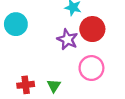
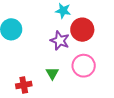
green triangle: (54, 86) -> (52, 73), moved

